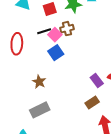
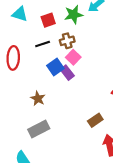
pink square: (55, 35) -> (73, 57), moved
purple rectangle: (97, 80) -> (67, 73), moved

